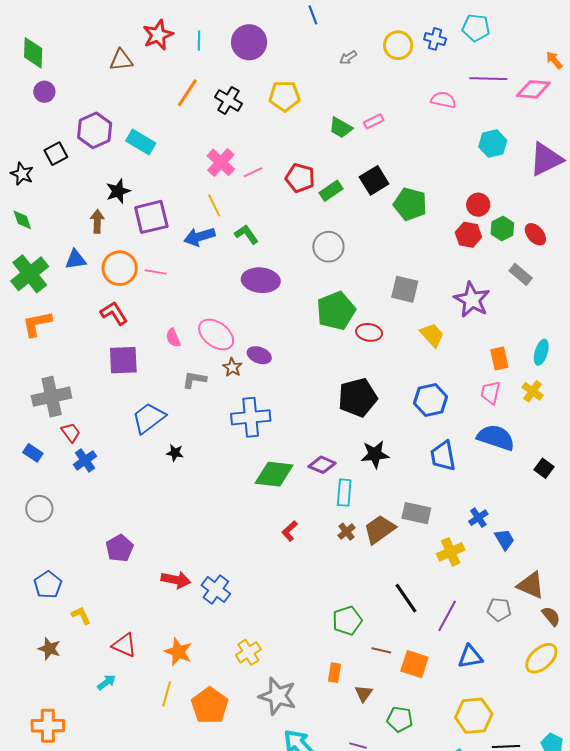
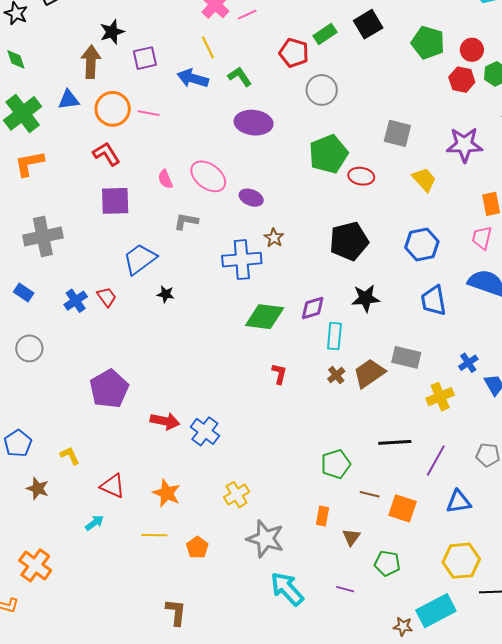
red pentagon: (300, 178) -> (294, 53), moved
green pentagon: (410, 204) -> (428, 43), moved
purple square: (151, 217) -> (145, 58), size x0.7
brown arrow: (97, 221) -> (91, 62), size x1.4
blue arrow: (199, 237) -> (193, 78), turned 32
purple star: (472, 300) -> (464, 145), turned -30
brown star: (232, 367) -> (274, 238), moved
red trapezoid: (71, 433) -> (107, 297), moved
purple diamond: (322, 465) -> (313, 308), turned -40
red L-shape: (289, 531) -> (279, 374), turned 145
purple pentagon: (120, 548) -> (109, 389), size x1.4
blue pentagon: (48, 585) -> (18, 443), moved
black line: (406, 598) -> (395, 442), turned -60
yellow line: (167, 694) -> (154, 535), turned 75
orange pentagon: (210, 706) -> (197, 547), size x0.6
orange cross: (48, 726) -> (35, 565), turned 36

